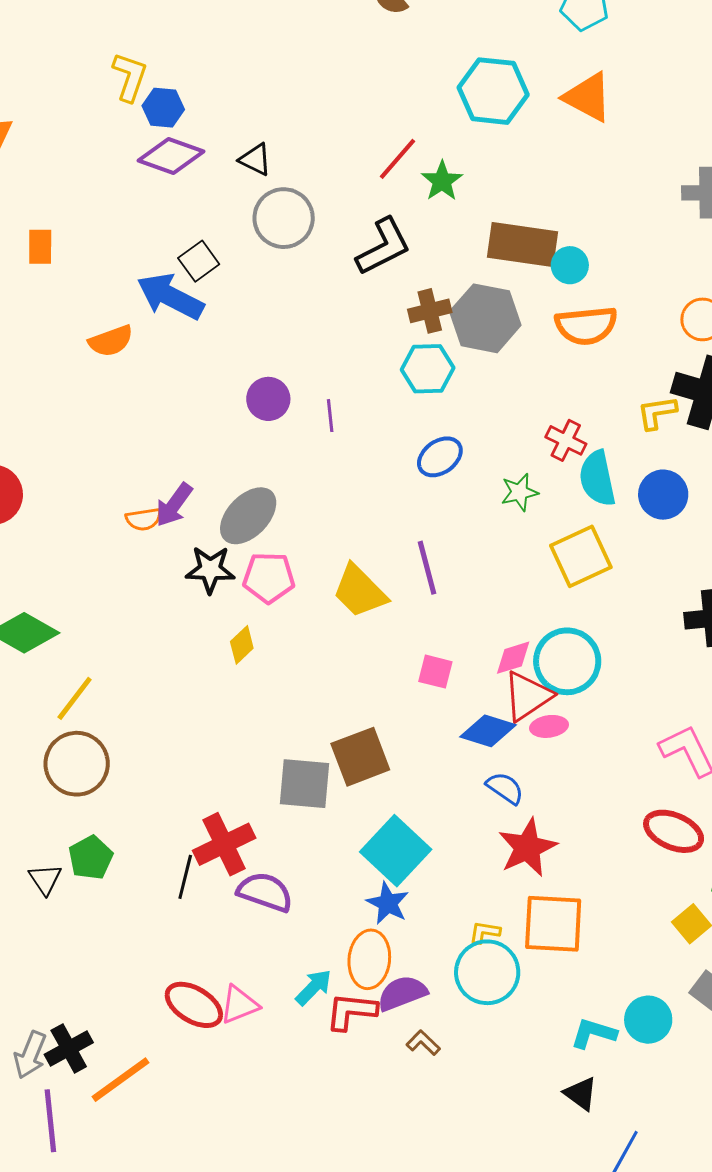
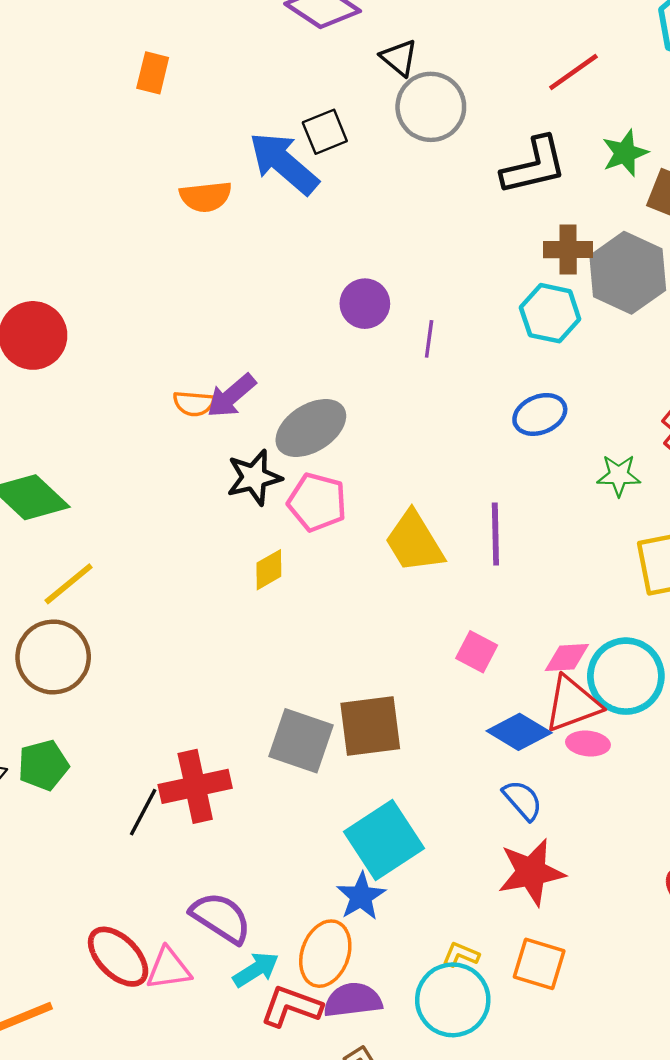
black triangle: (255, 159) -> (399, 58), moved
green star: (442, 181) -> (625, 153), moved
black star: (210, 570) -> (254, 477), turned -30
purple semicircle: (265, 892) -> (221, 918), moved
orange square: (553, 924) -> (539, 964), size x0.7

